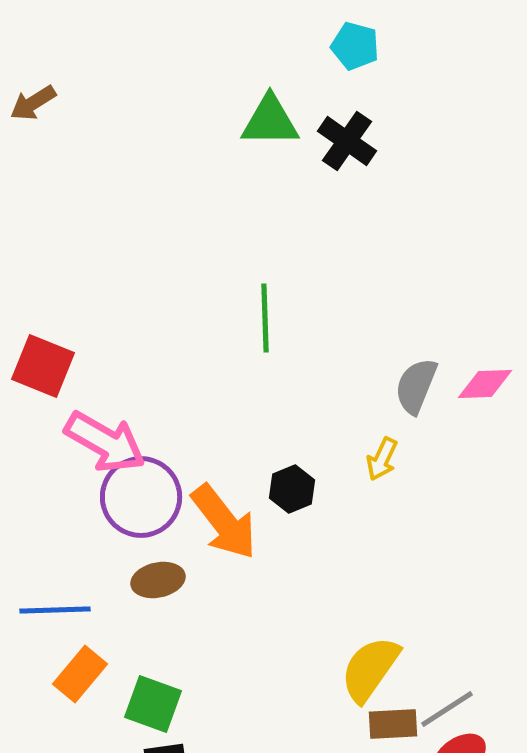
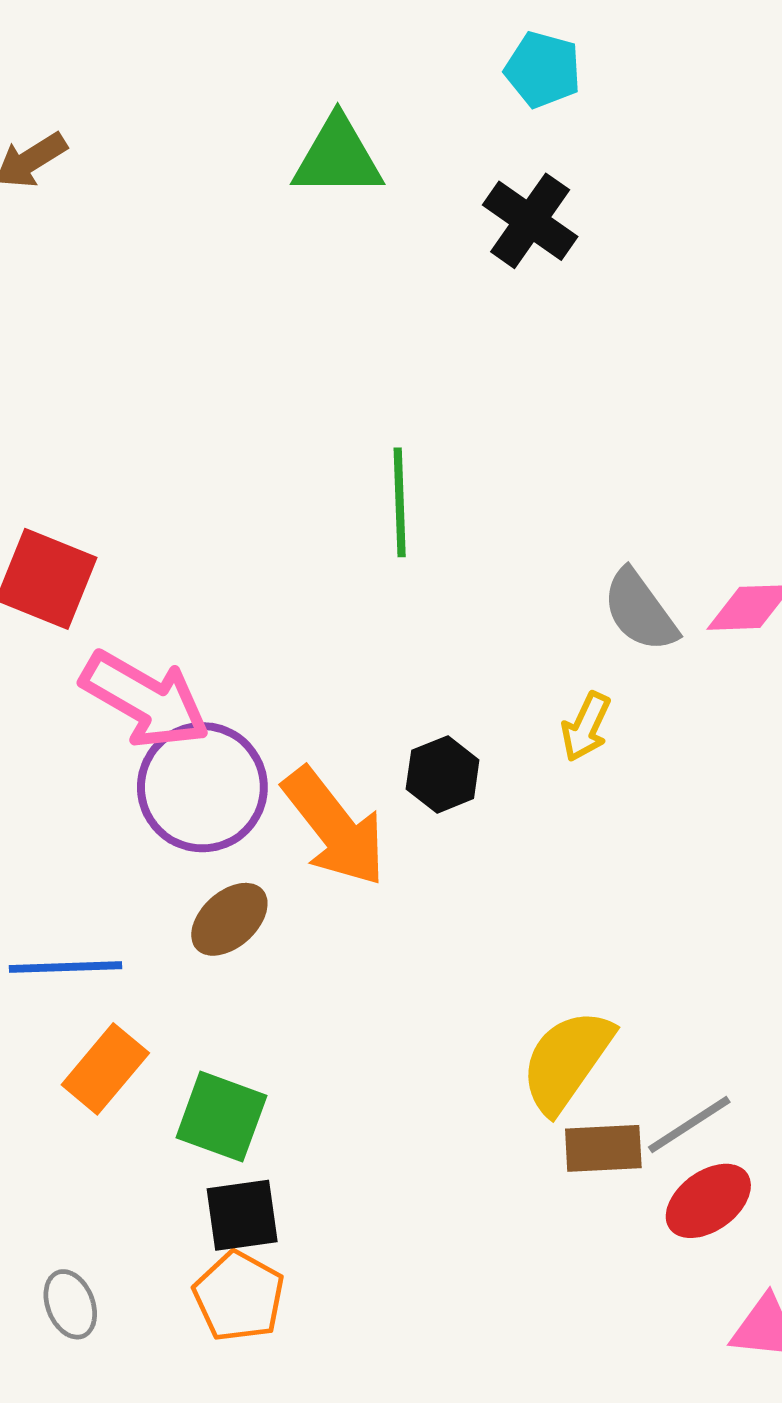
green triangle: (270, 121) -> (338, 157), moved
gray semicircle: (416, 386) -> (640, 611), turned -58
brown ellipse: (158, 580) -> (229, 919), turned -30

